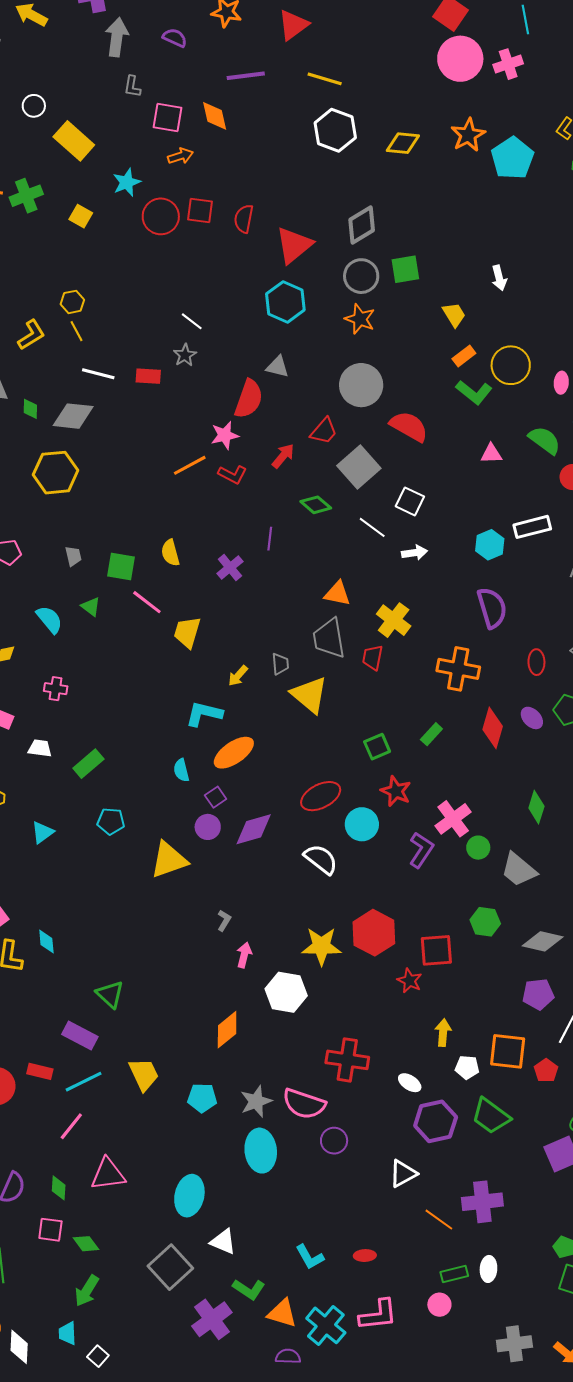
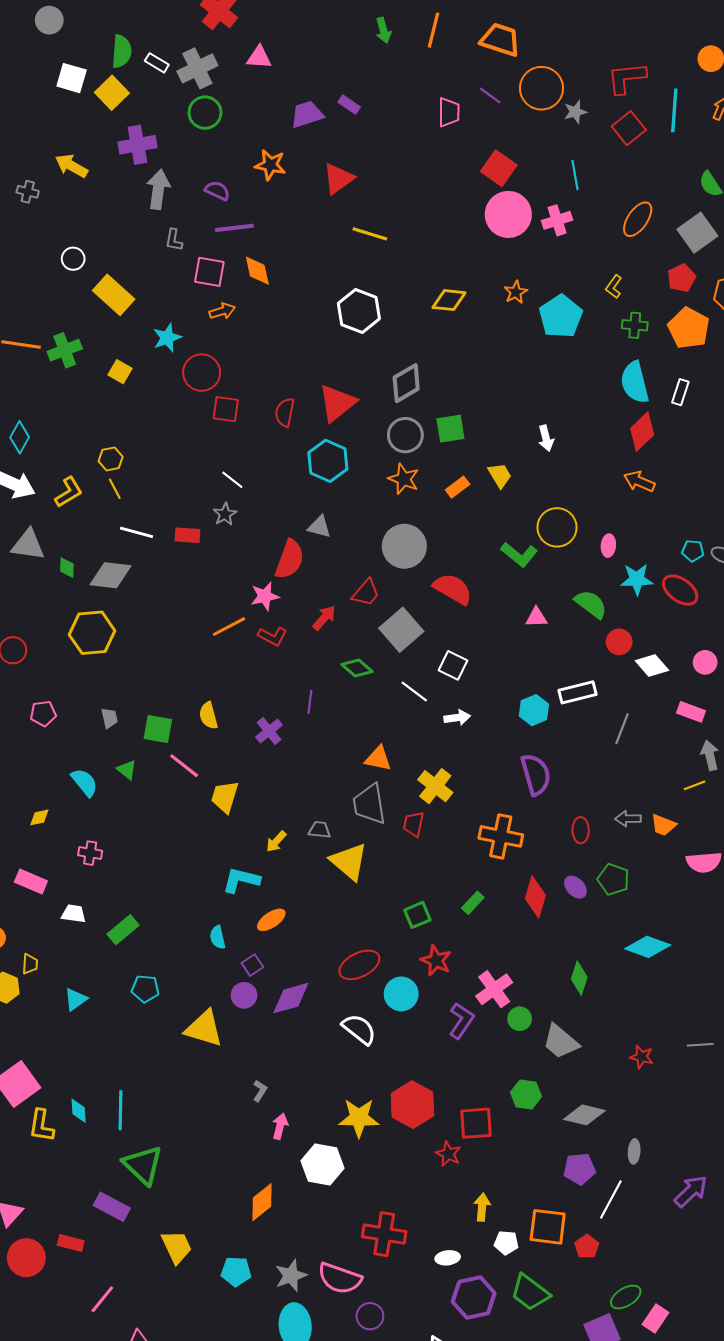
purple line: (246, 76) -> (234, 228), moved
white hexagon: (335, 130) -> (359, 311), moved
orange star: (468, 135) -> (516, 292), size x0.7
red square: (200, 211) -> (226, 409), moved
red semicircle: (244, 219) -> (285, 412), moved
orange rectangle: (464, 356) -> (458, 487), moved
gray trapezoid: (280, 664) -> (319, 830), turned -80
orange ellipse: (234, 753) -> (271, 920), size x0.7
yellow triangle: (169, 860) -> (204, 1029), turned 36
green triangle: (110, 994) -> (143, 1165), size x1.4
cyan line: (84, 1082) -> (120, 1110), moved, turned -63
white ellipse: (410, 1083) -> (448, 1258), turned -40

